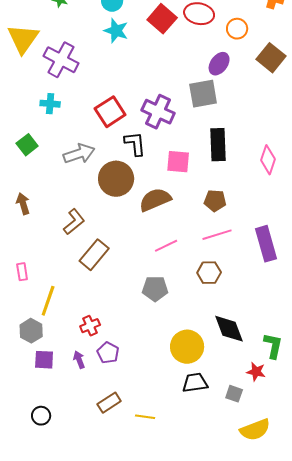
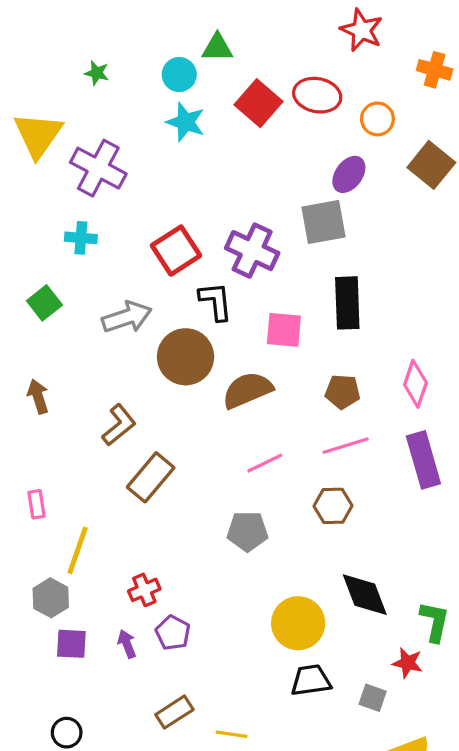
pink diamond: (268, 160) -> (415, 384), moved

